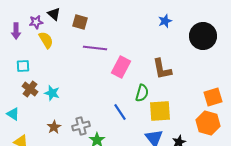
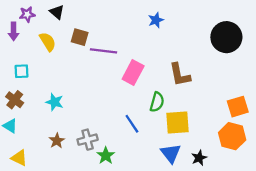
blue star: (165, 21) -> (156, 20), moved
purple star: (36, 22) -> (27, 14), moved
brown square: (80, 22) -> (80, 37), moved
brown cross: (30, 89) -> (15, 100), moved

